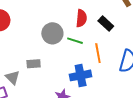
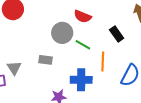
red semicircle: (81, 18) -> (83, 16), moved, turned 96
gray rectangle: (34, 64) -> (45, 60), moved

